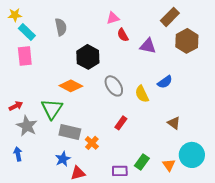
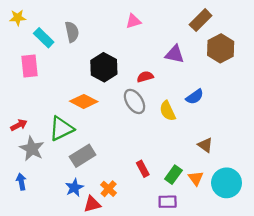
cyan rectangle: (27, 32) -> (44, 38), moved
red semicircle: (123, 35) -> (145, 77), moved, turned 104
green triangle: (52, 109) -> (61, 129), turned 30
red rectangle: (121, 123) -> (143, 169), moved, turned -64
gray rectangle: (70, 132) -> (83, 156), turned -45
orange cross: (92, 143) -> (109, 189), moved
green rectangle: (142, 162) -> (173, 175), moved
orange triangle: (169, 165) -> (196, 178), moved
purple rectangle: (120, 171) -> (168, 202), moved

